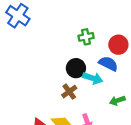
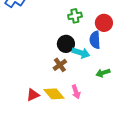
blue semicircle: (108, 64) -> (95, 40), turned -120

